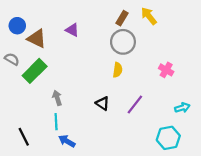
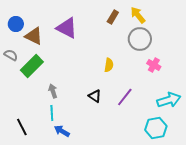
purple triangle: (72, 30) -> (67, 28), size x1.6
gray circle: (123, 42) -> (140, 39), moved
cyan arrow: (182, 108) -> (169, 100), size x1.6

